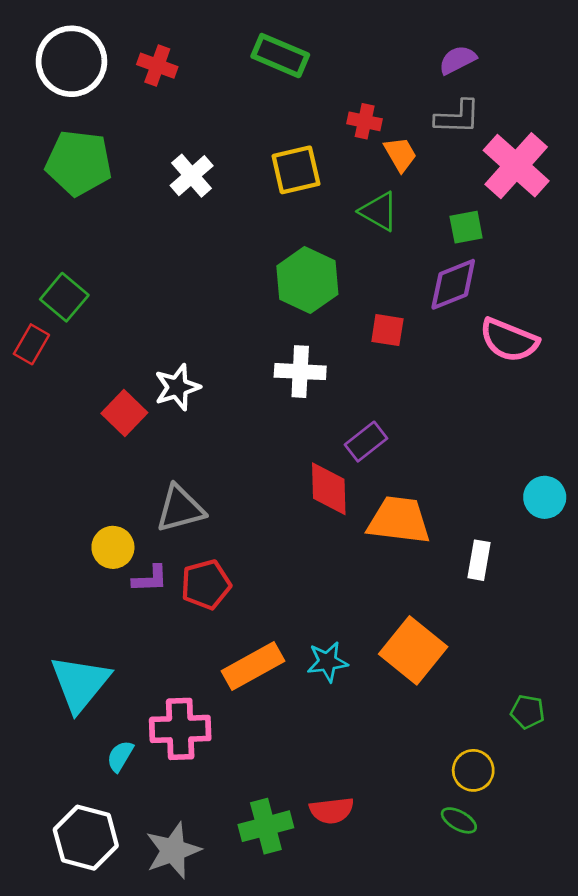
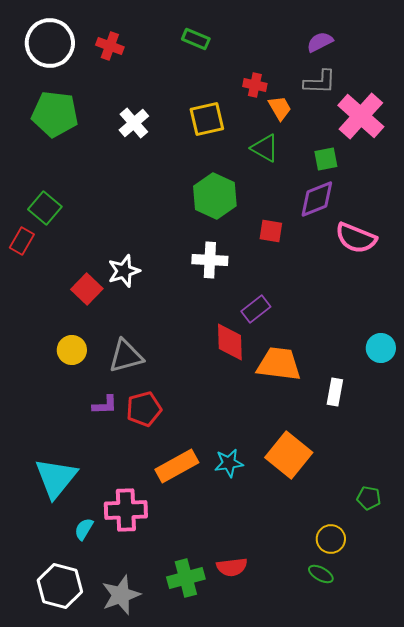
green rectangle: (280, 56) -> (196, 39), size x0.7
yellow circle: (113, 547) -> (72, 350), moved

